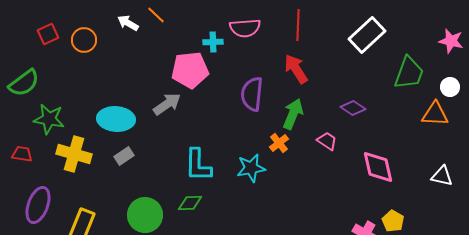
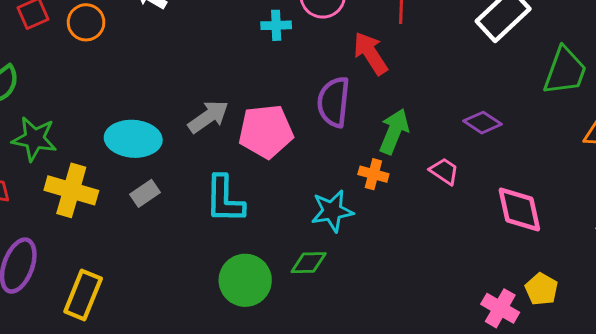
red arrow: (296, 69) -> (370, 53), moved
pink pentagon: (190, 70) -> (266, 131), moved
orange cross: (279, 143) -> (373, 174), turned -36
cyan L-shape: (198, 165) -> (225, 199), moved
green diamond: (190, 203) -> (309, 263), moved
green circle: (145, 215) -> (245, 280), moved

